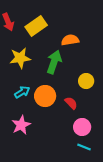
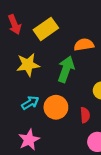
red semicircle: (71, 103) -> (85, 115), turned 40

